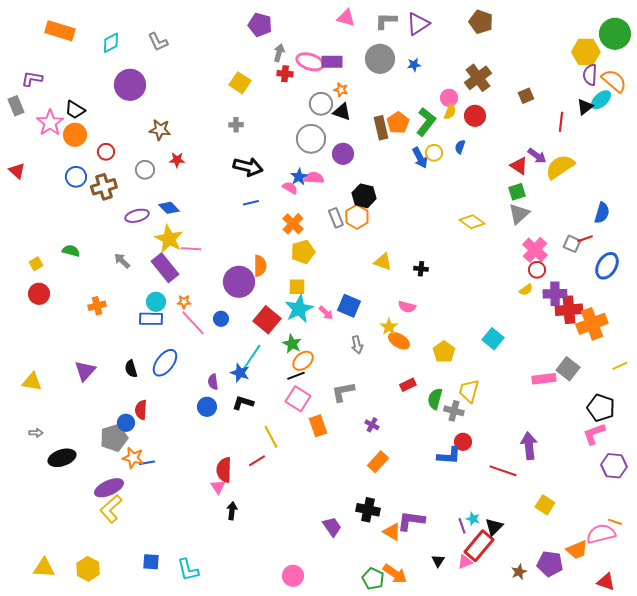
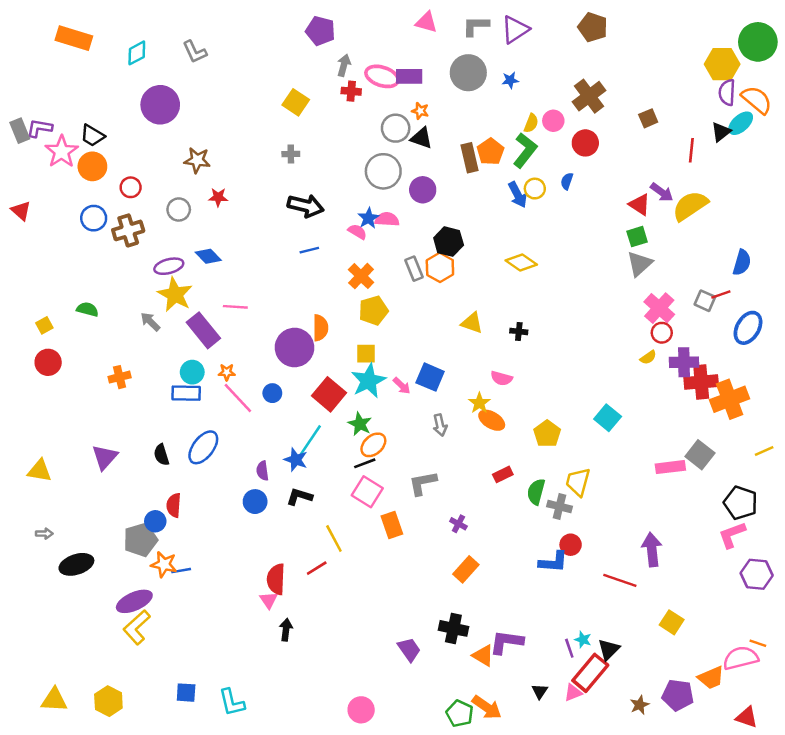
purple L-shape: (32, 79) -> (39, 128), moved
yellow semicircle: (450, 112) -> (531, 123), moved
yellow diamond: (472, 222) -> (521, 262), moved
yellow star: (169, 239) -> (175, 295), moved

